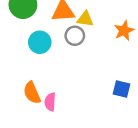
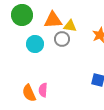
orange semicircle: (32, 93) -> (29, 93), moved

